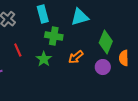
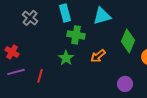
red line: (18, 50) -> (40, 76), moved, turned 40
purple circle: (103, 67) -> (125, 84), moved

